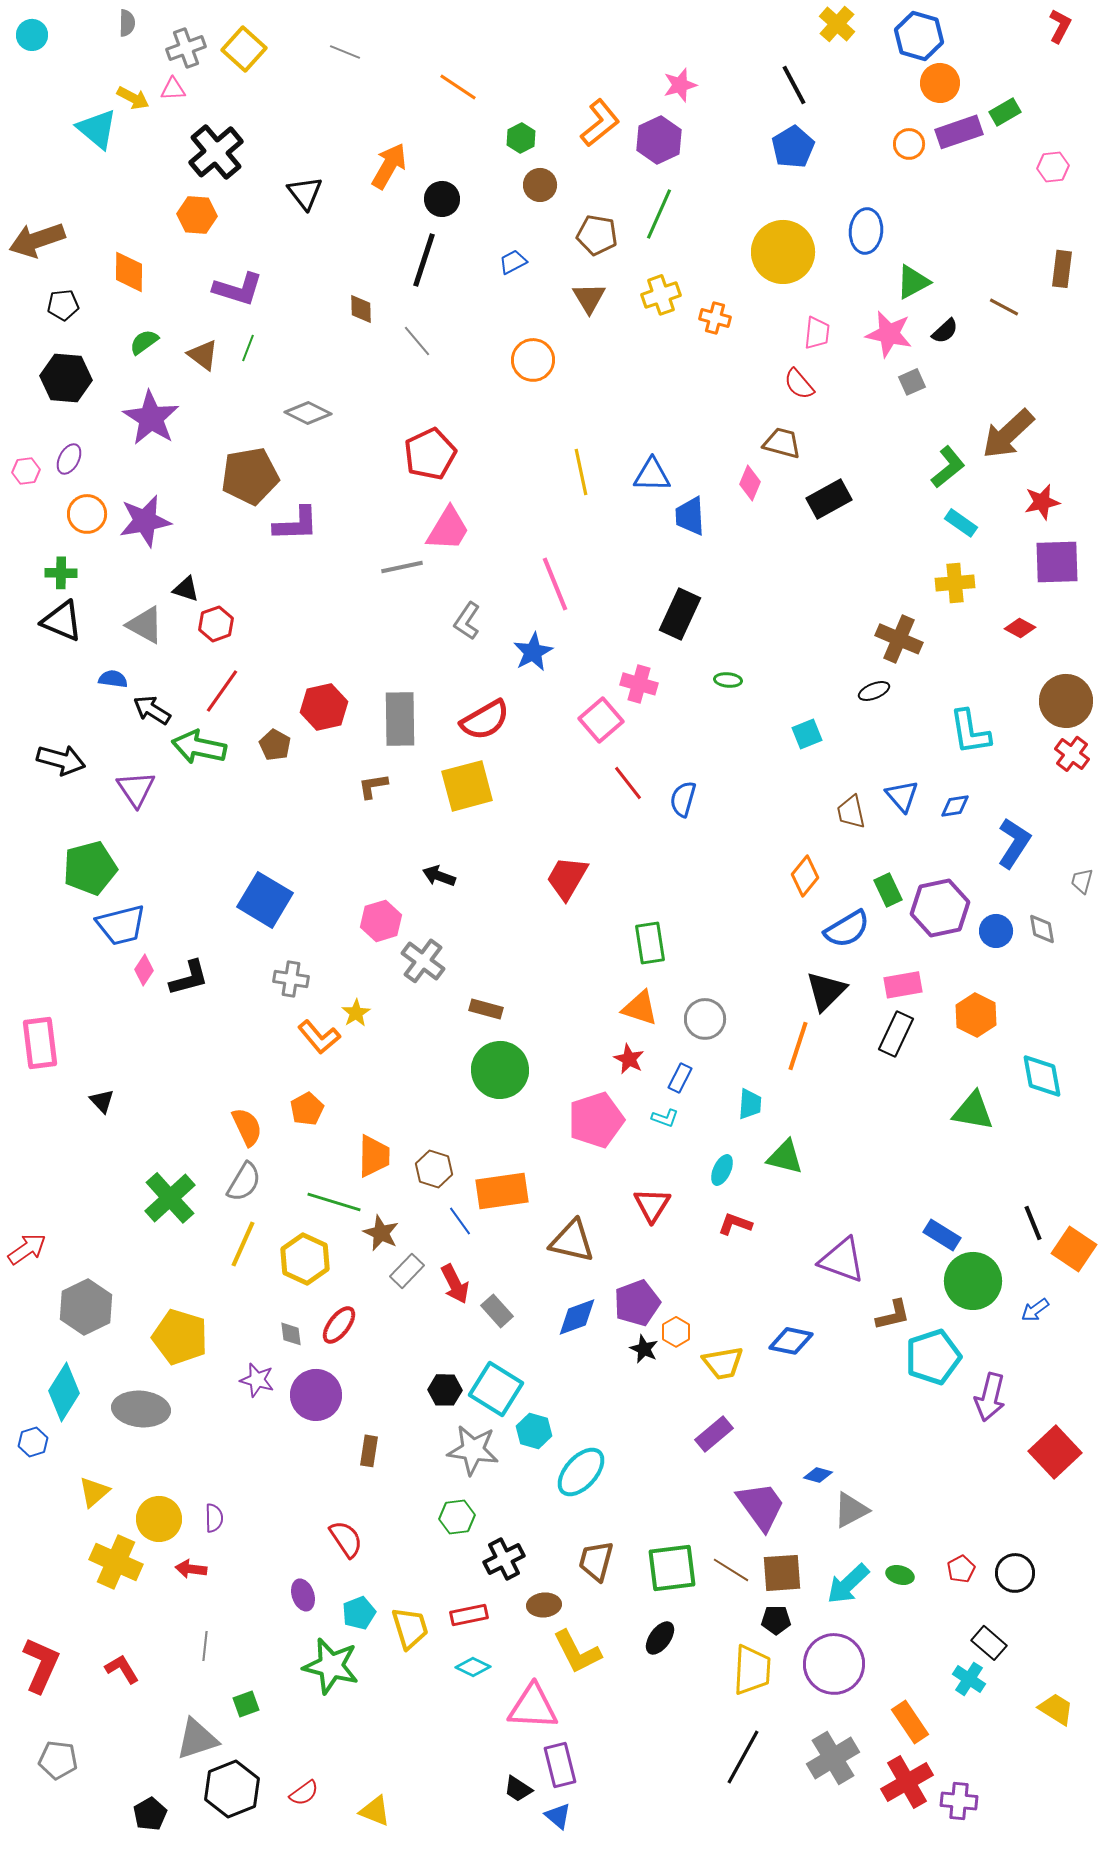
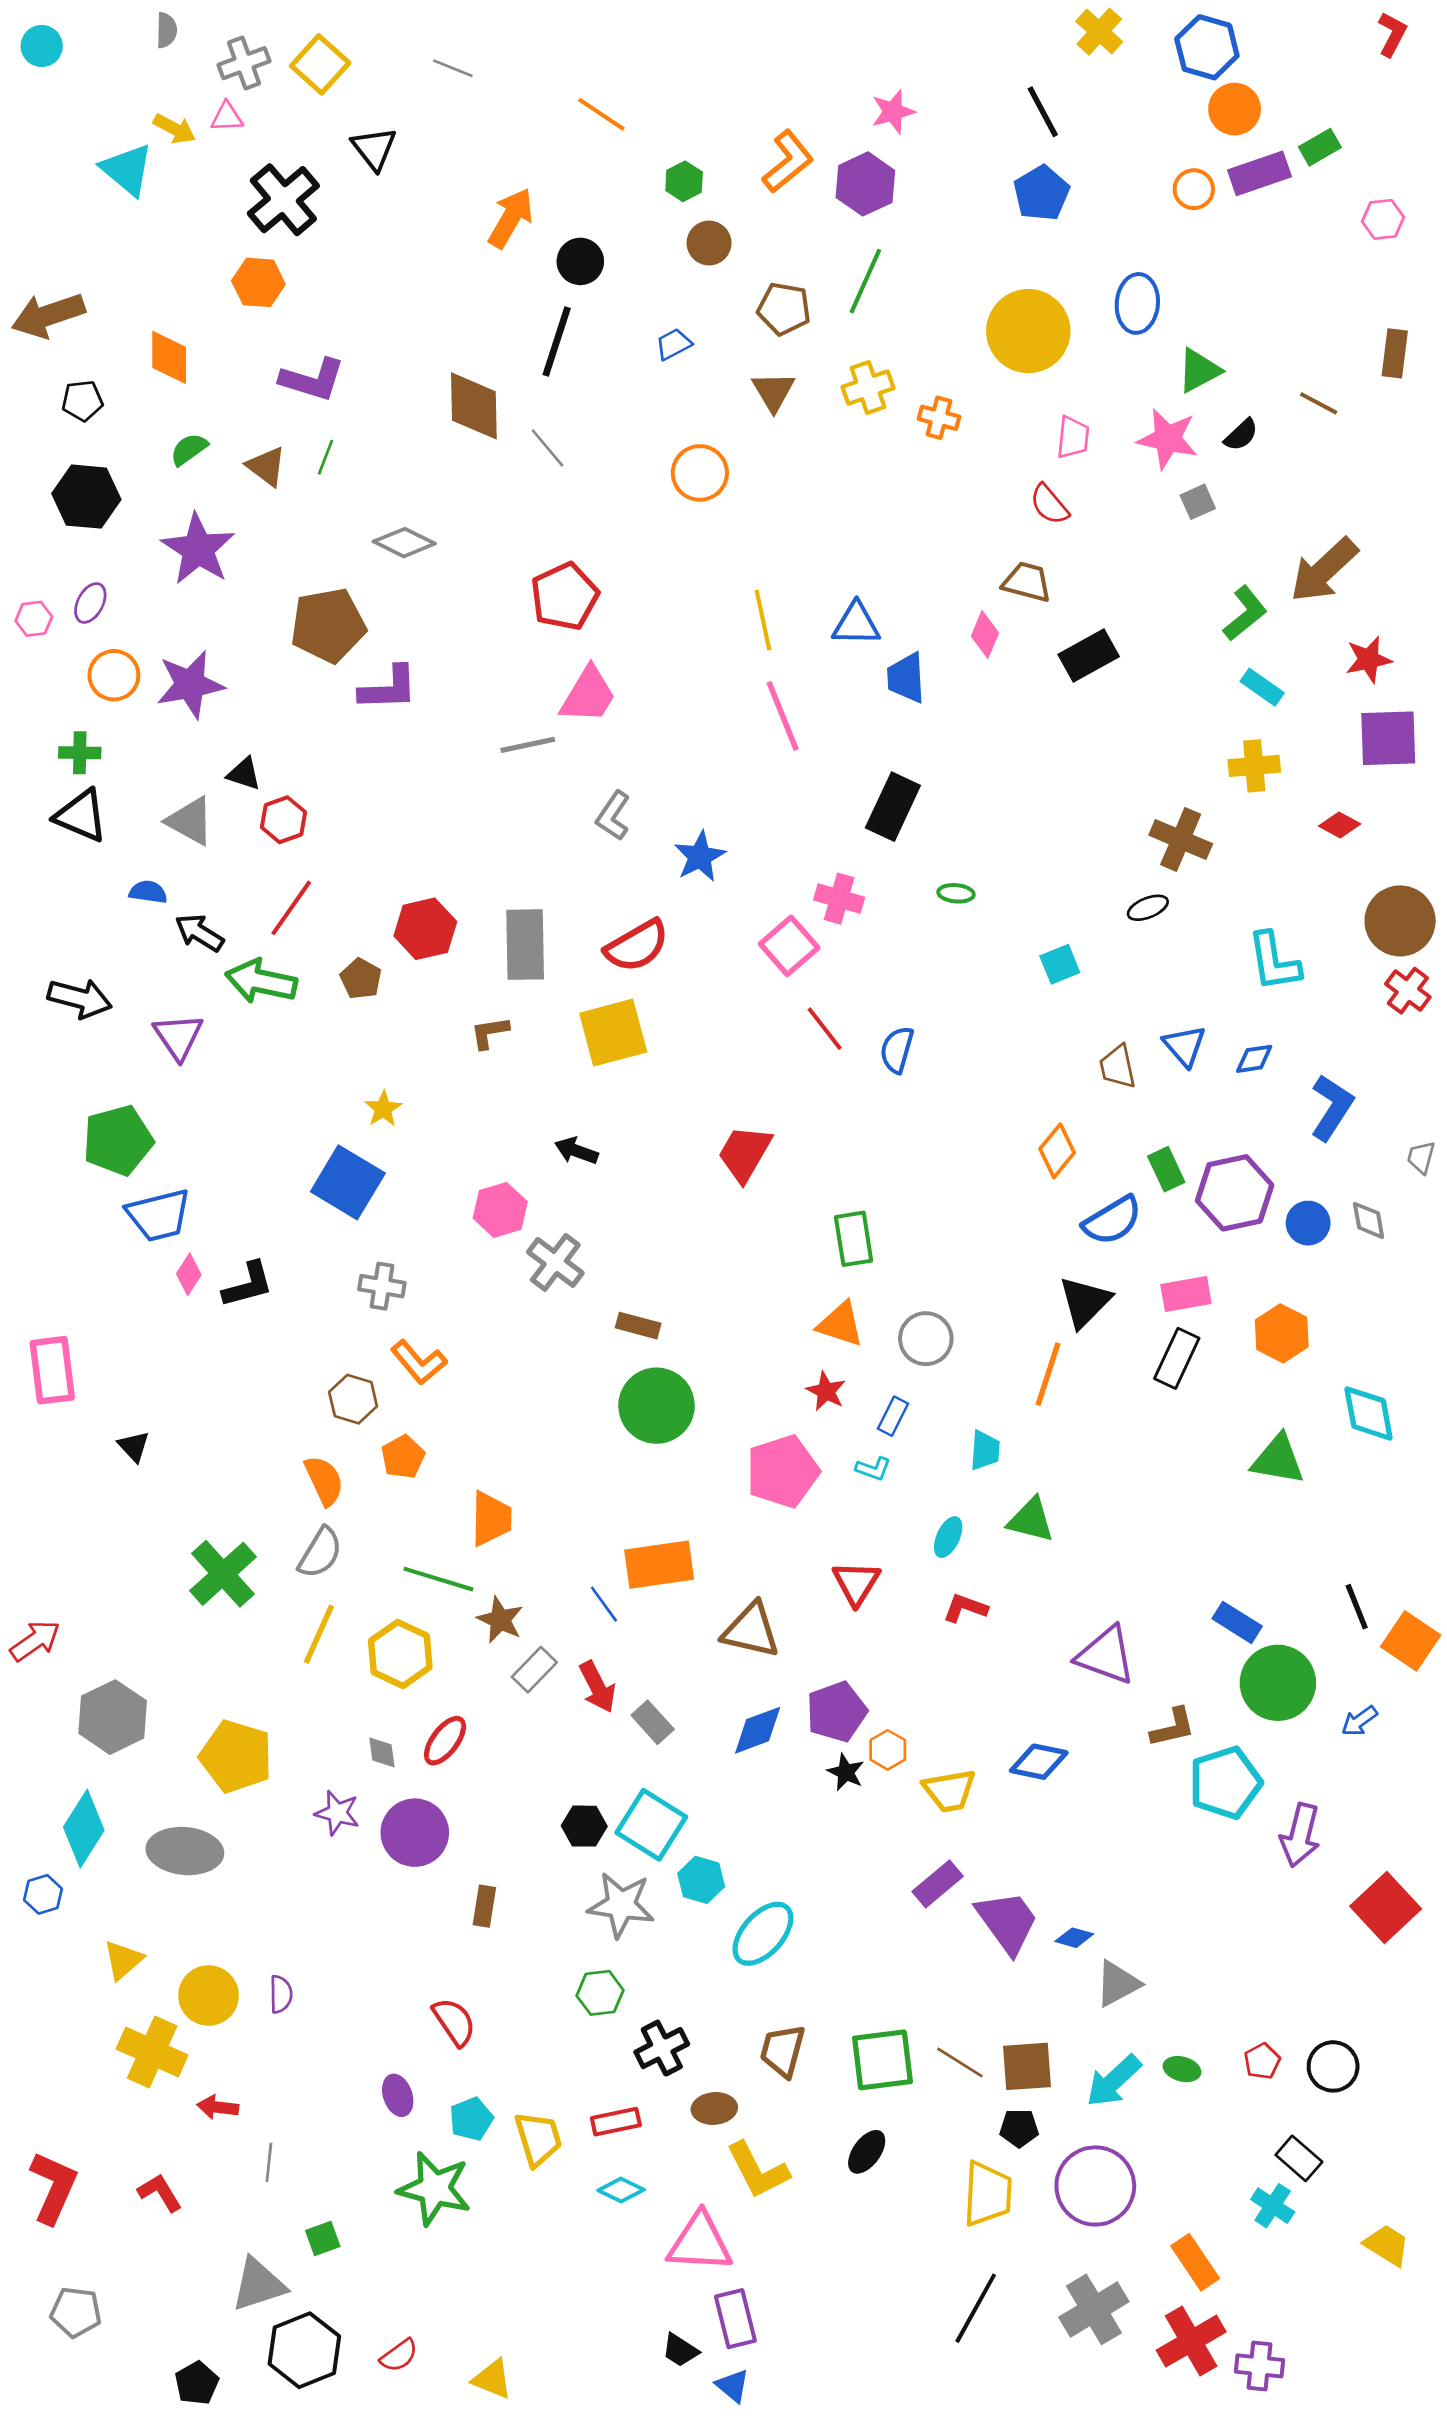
black triangle: (305, 193) -> (374, 148), moved
brown diamond: (361, 309) -> (474, 406), size x1.8
pink line: (555, 584) -> (783, 716), moved
yellow star: (356, 1013) -> (383, 1109), moved
brown hexagon: (434, 1169) -> (353, 1399), moved
purple trapezoid: (761, 1506) -> (1007, 1922), moved
red arrow: (191, 1569) -> (218, 2107), moved

